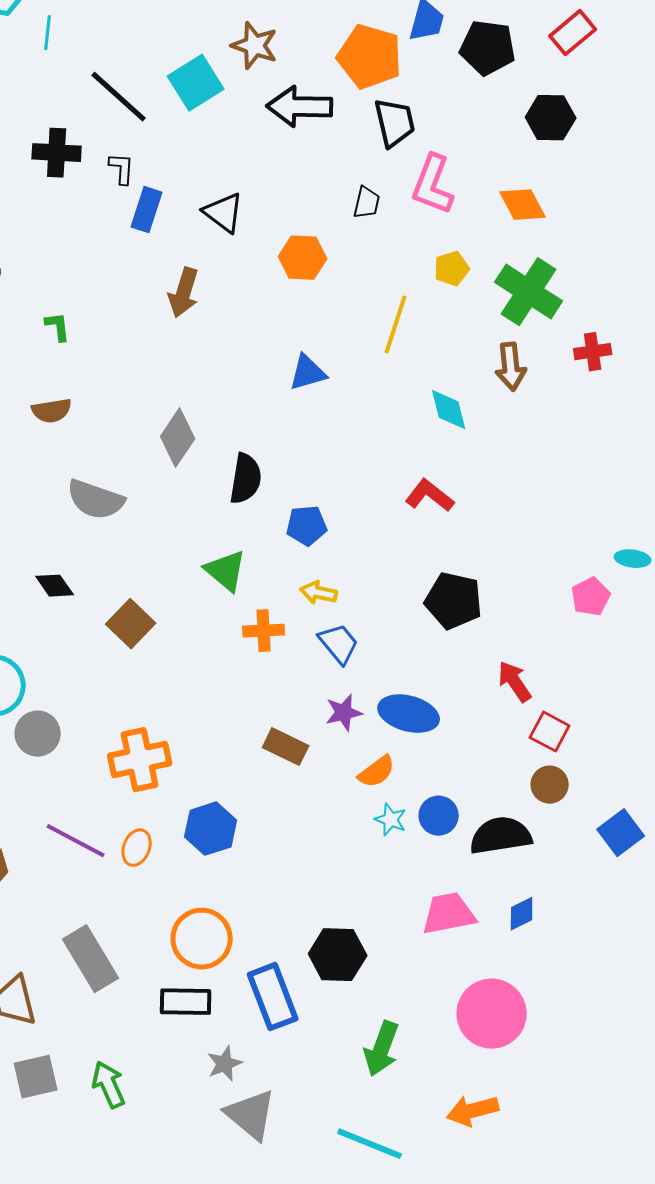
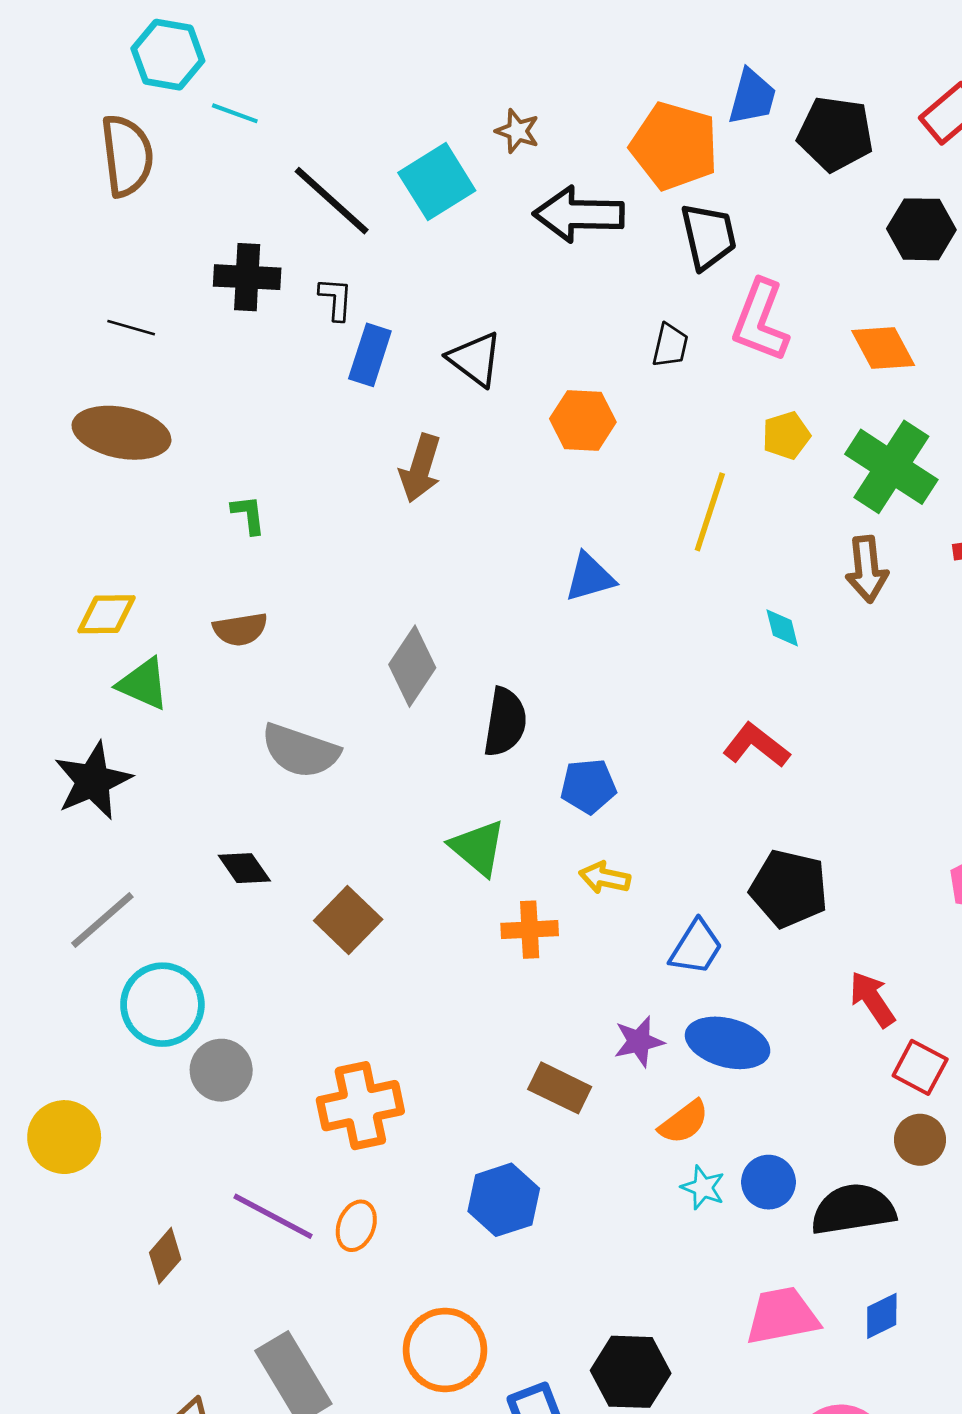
cyan line: (48, 33) -> (235, 113), turned -76
brown star: (255, 46) -> (517, 131), size x0.7
cyan diamond: (449, 410) -> (782, 628), size x0.7
blue trapezoid: (339, 644) -> (696, 947), moved, turned 72
blue hexagon: (211, 829) -> (504, 1200), moved

